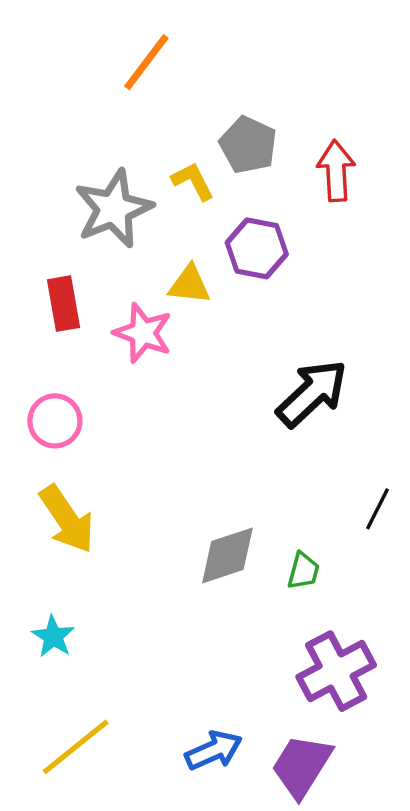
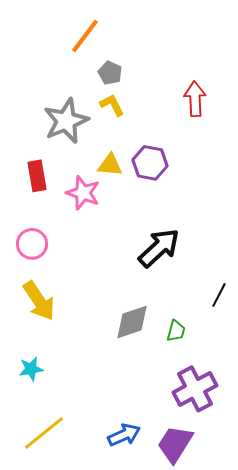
gray pentagon: (248, 145) -> (110, 73), moved, size x0.7
purple hexagon: (257, 248) -> (150, 163), moved
black arrow: (312, 393) -> (159, 248), moved
cyan star: (53, 637) -> (31, 369), turned 30

